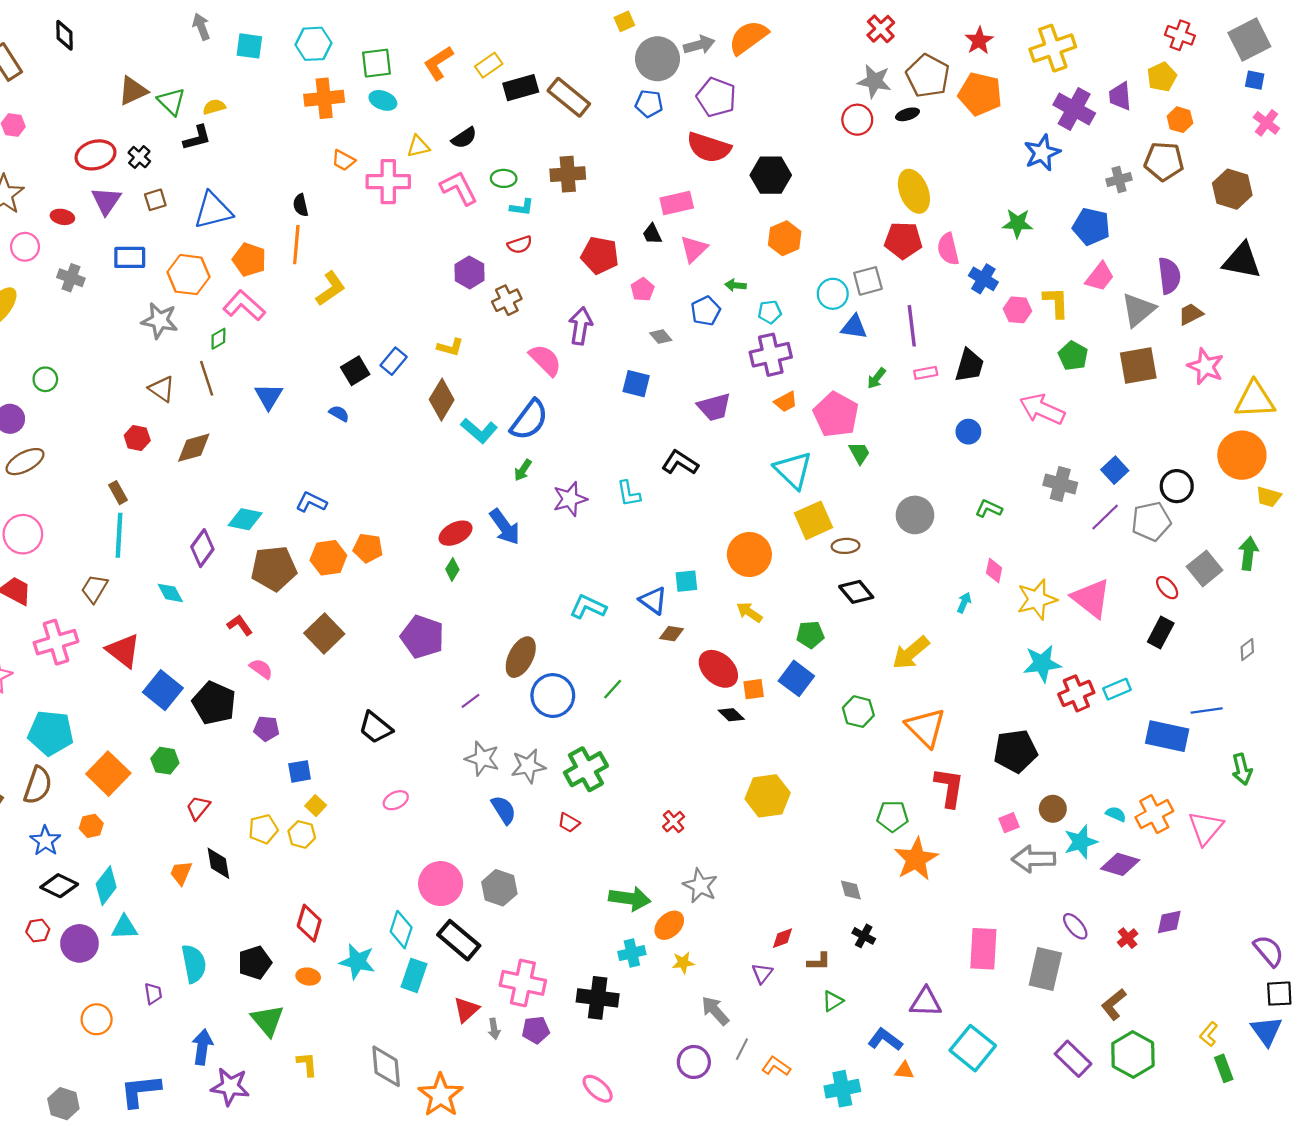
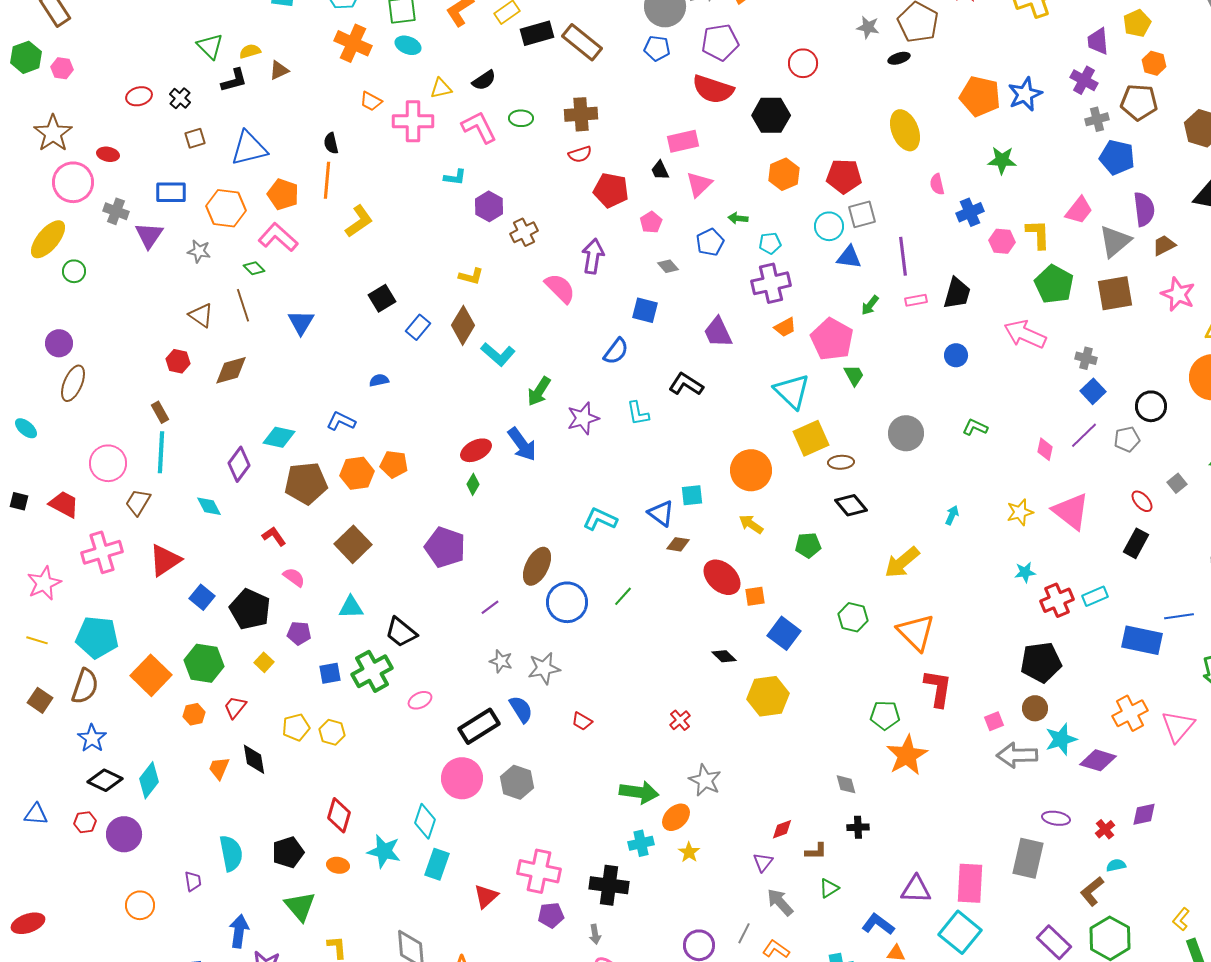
gray star: (874, 81) -> (868, 27), size x0.7
brown triangle: (133, 91) -> (279, 70), moved, size x0.7
orange pentagon: (980, 94) -> (980, 96), moved
purple pentagon: (716, 97) -> (720, 42), turned -30
orange cross: (324, 98) -> (353, 43), turned 30
purple cross: (1074, 109) -> (1084, 80), moved, size x0.7
red circle: (857, 120) -> (803, 63), moved
red ellipse: (96, 155) -> (139, 96), size x0.7
purple triangle: (106, 201) -> (149, 235), moved
cyan L-shape: (522, 207) -> (455, 177), moved
blue pentagon: (1091, 226) -> (1117, 157), moved
red pentagon: (903, 240) -> (844, 176), moved
red semicircle: (520, 245) -> (580, 154), moved
pink circle: (25, 247) -> (73, 182), size x1.5
pink semicircle: (948, 249) -> (937, 184), size x0.7
blue cross: (983, 279) -> (970, 212), turned 36
gray star: (160, 321) -> (199, 251), size x0.7
green diamond: (218, 339) -> (254, 268), turned 75
green pentagon: (1073, 356) -> (1054, 284), size x1.4
blue rectangle: (394, 361) -> (418, 327), moved
green circle: (45, 379) -> (74, 271), moved
purple trapezoid: (714, 407) -> (718, 332), turned 80
blue semicircle: (339, 413) -> (379, 380), moved, turned -42
blue semicircle: (529, 420) -> (616, 351), moved, size x0.7
brown ellipse: (25, 462) -> (73, 383), turned -39
green arrow: (523, 470) -> (539, 391), size x1.4
gray cross: (1060, 484) -> (1086, 358), moved, size x0.7
gray pentagon: (1151, 521) -> (1127, 439), size x0.7
pink circle: (23, 534) -> (108, 463), moved
gray square: (1205, 568) -> (1177, 483), size x0.6
pink diamond: (994, 571) -> (1045, 449), moved
yellow star: (1037, 599) -> (1020, 512), size x0.7
red triangle: (123, 651) -> (165, 560), turned 48
cyan star: (1042, 663) -> (1025, 572), size x0.6
blue square: (796, 678) -> (784, 633), moved
blue square: (163, 690) -> (202, 597), size x0.7
black diamond: (731, 715) -> (724, 656), moved
black pentagon: (1015, 751) -> (1041, 662), moved
gray star: (482, 759) -> (501, 661), size x0.7
green hexagon: (165, 761) -> (204, 663), size x1.5
green cross: (586, 769) -> (372, 671), moved
yellow square: (316, 806) -> (264, 662), moved
cyan semicircle: (1116, 814) -> (1116, 865), moved, turned -36
orange hexagon: (91, 826) -> (194, 714), moved
purple ellipse: (1075, 926) -> (1056, 818), turned -40
cyan triangle: (124, 927) -> (351, 607), moved
black cross: (864, 936) -> (858, 827), turned -30
black rectangle: (459, 940) -> (479, 726), moved, turned -72
pink rectangle: (983, 949) -> (970, 883), moved
yellow star: (683, 963) -> (689, 852), turned -30
gray arrow: (715, 1011) -> (780, 902), moved
gray arrow: (494, 1029) -> (595, 934), moved

